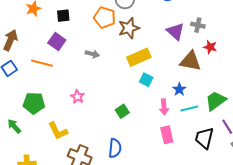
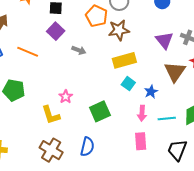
purple square: (57, 41) -> (56, 31), moved
brown triangle: (190, 61) -> (175, 72), turned 45
blue star: (179, 89) -> (151, 92), moved
pink star: (77, 97) -> (66, 97), moved
green square: (122, 111) -> (100, 111), size x1.5
yellow L-shape: (58, 131) -> (51, 115), moved

